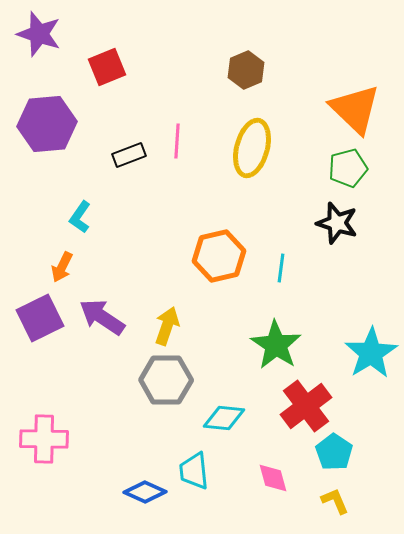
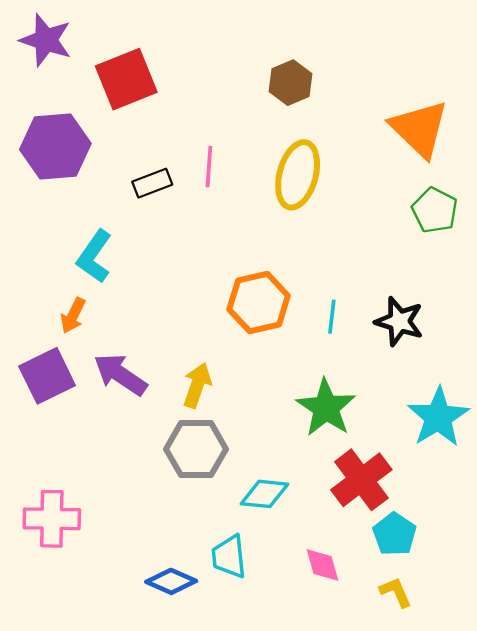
red square: (107, 67) -> (126, 79), size x1.4
green pentagon: (348, 168) -> (435, 210), moved, turned -30
cyan L-shape: (80, 217) -> (94, 256), size x1.4
black star: (337, 223) -> (399, 321), moved

